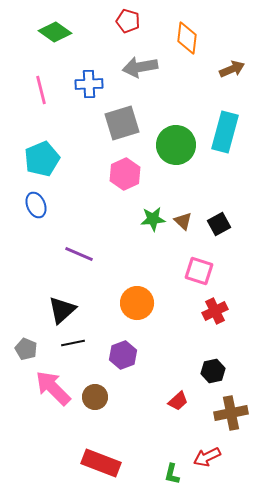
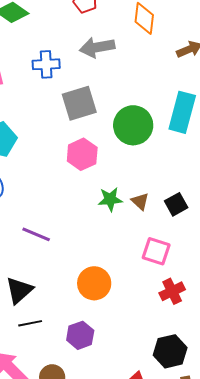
black hexagon: (213, 371) -> (170, 351), size x1.4

